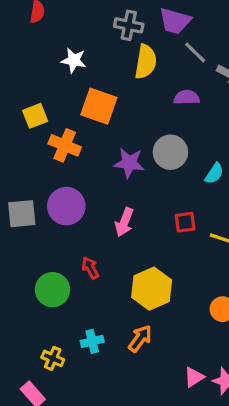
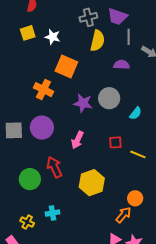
gray cross: (129, 25) -> (88, 17), turned -30
gray line: (195, 52) -> (129, 37), turned 42
yellow square: (35, 116) -> (28, 33), moved
red arrow: (90, 268) -> (54, 167), size x1.5
orange arrow: (140, 339) -> (123, 215), moved

